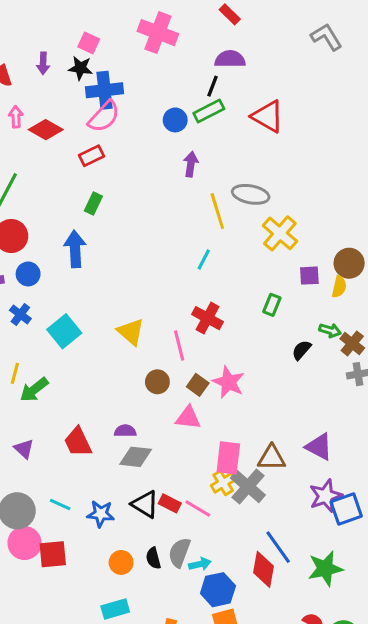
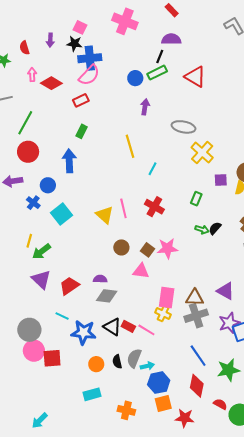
yellow line: (217, 211) -> (130, 146), moved
blue circle: (28, 274) -> (48, 185), moved
green arrow: (330, 330) -> (202, 230), moved
pink line: (179, 345) -> (123, 208), moved
pink star: (228, 382) -> (167, 248), turned -30
red trapezoid: (78, 442) -> (69, 286), turned 80
purple triangle: (24, 449) -> (41, 279), moved, size x1.5
yellow cross: (223, 483) -> (163, 313), turned -35
gray cross: (248, 487) -> (196, 316), moved, turned 30
cyan line: (60, 505) -> (62, 316), moved
blue star: (101, 514) -> (83, 332), size x1.4
red diamond: (263, 569) -> (197, 386), moved

